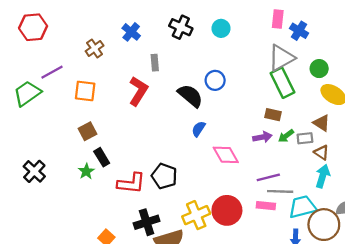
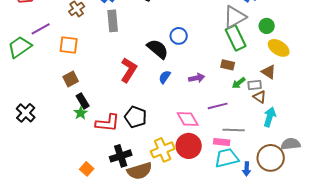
gray rectangle: (155, 63) -> (113, 21), moved, size x1.5
red L-shape: (138, 91) -> (129, 70), moved
purple arrow: (262, 137) -> (197, 78), moved
brown triangle: (321, 152) -> (260, 97), moved
pink diamond: (226, 155) -> (188, 119), moved
green star: (86, 171) -> (81, 113), moved
purple line: (268, 177) -> (218, 106), moved
cyan trapezoid: (303, 207) -> (227, 158), moved

